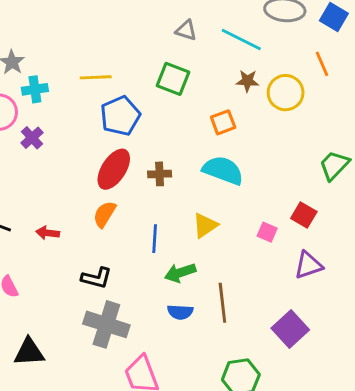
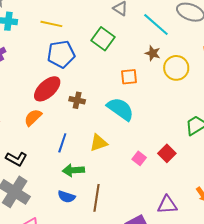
purple triangle: (308, 265) -> (167, 205), moved

